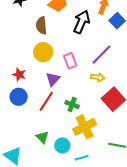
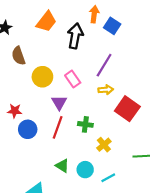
brown semicircle: (41, 26) -> (18, 56), moved
red star: (19, 75) -> (15, 111), moved
yellow cross: (85, 127) -> (104, 145), size x0.6

